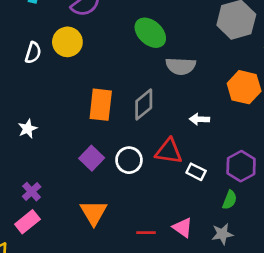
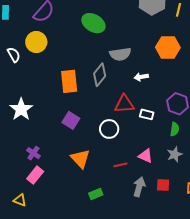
white semicircle: (33, 53) -> (14, 55), turned -35
gray semicircle: (181, 66) -> (120, 54), moved
white star: (28, 129) -> (21, 109), size x1.6
white circle: (129, 160) -> (109, 129), moved

